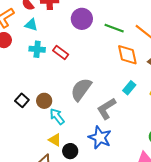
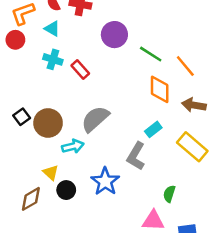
brown circle: (44, 101) -> (48, 123), size x1.5
gray L-shape: (106, 109) -> (136, 156), moved, turned -40
cyan arrow: (57, 116) -> (73, 146), moved, turned 102

